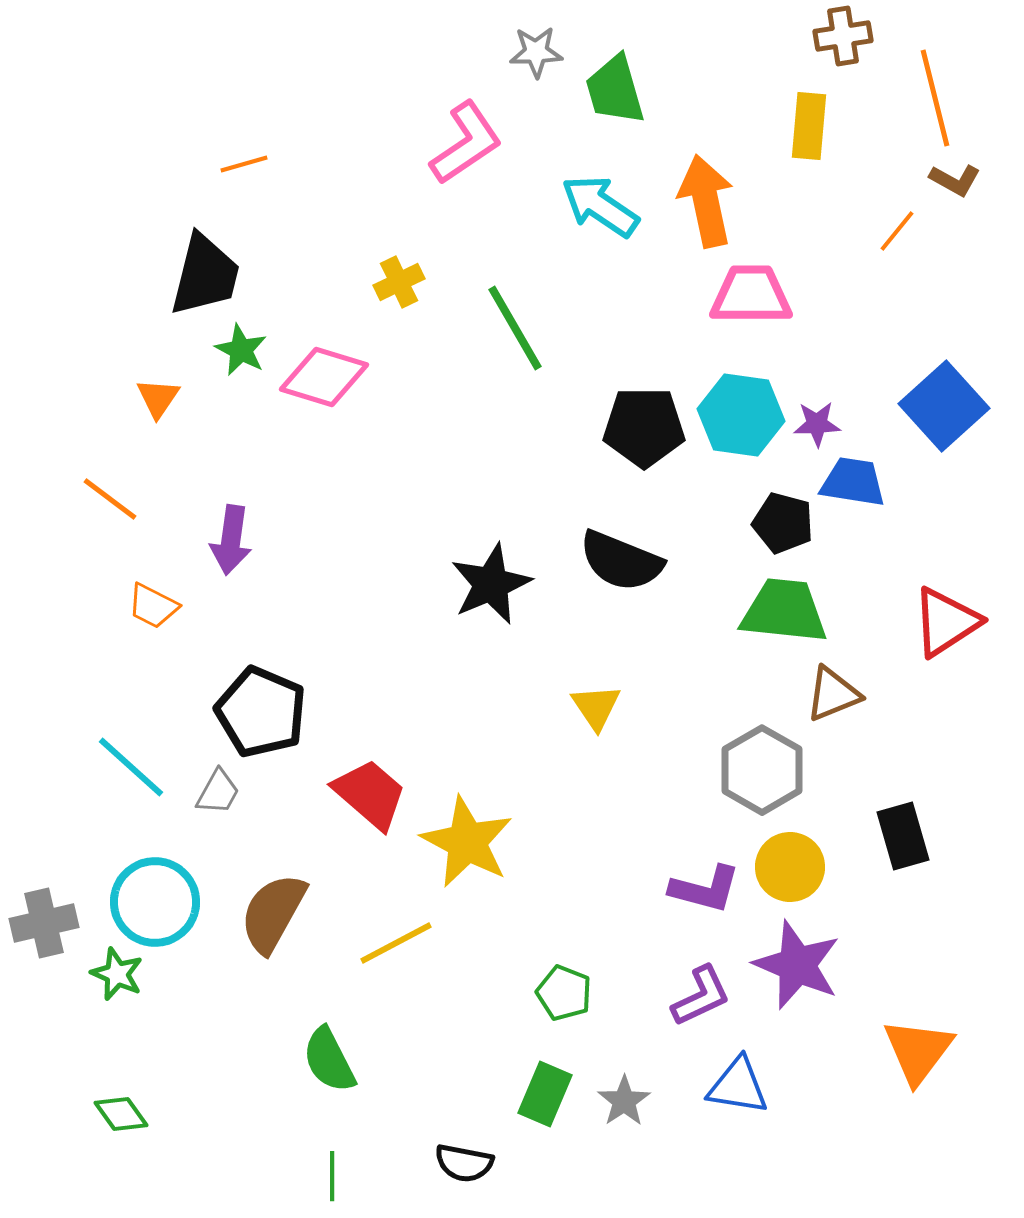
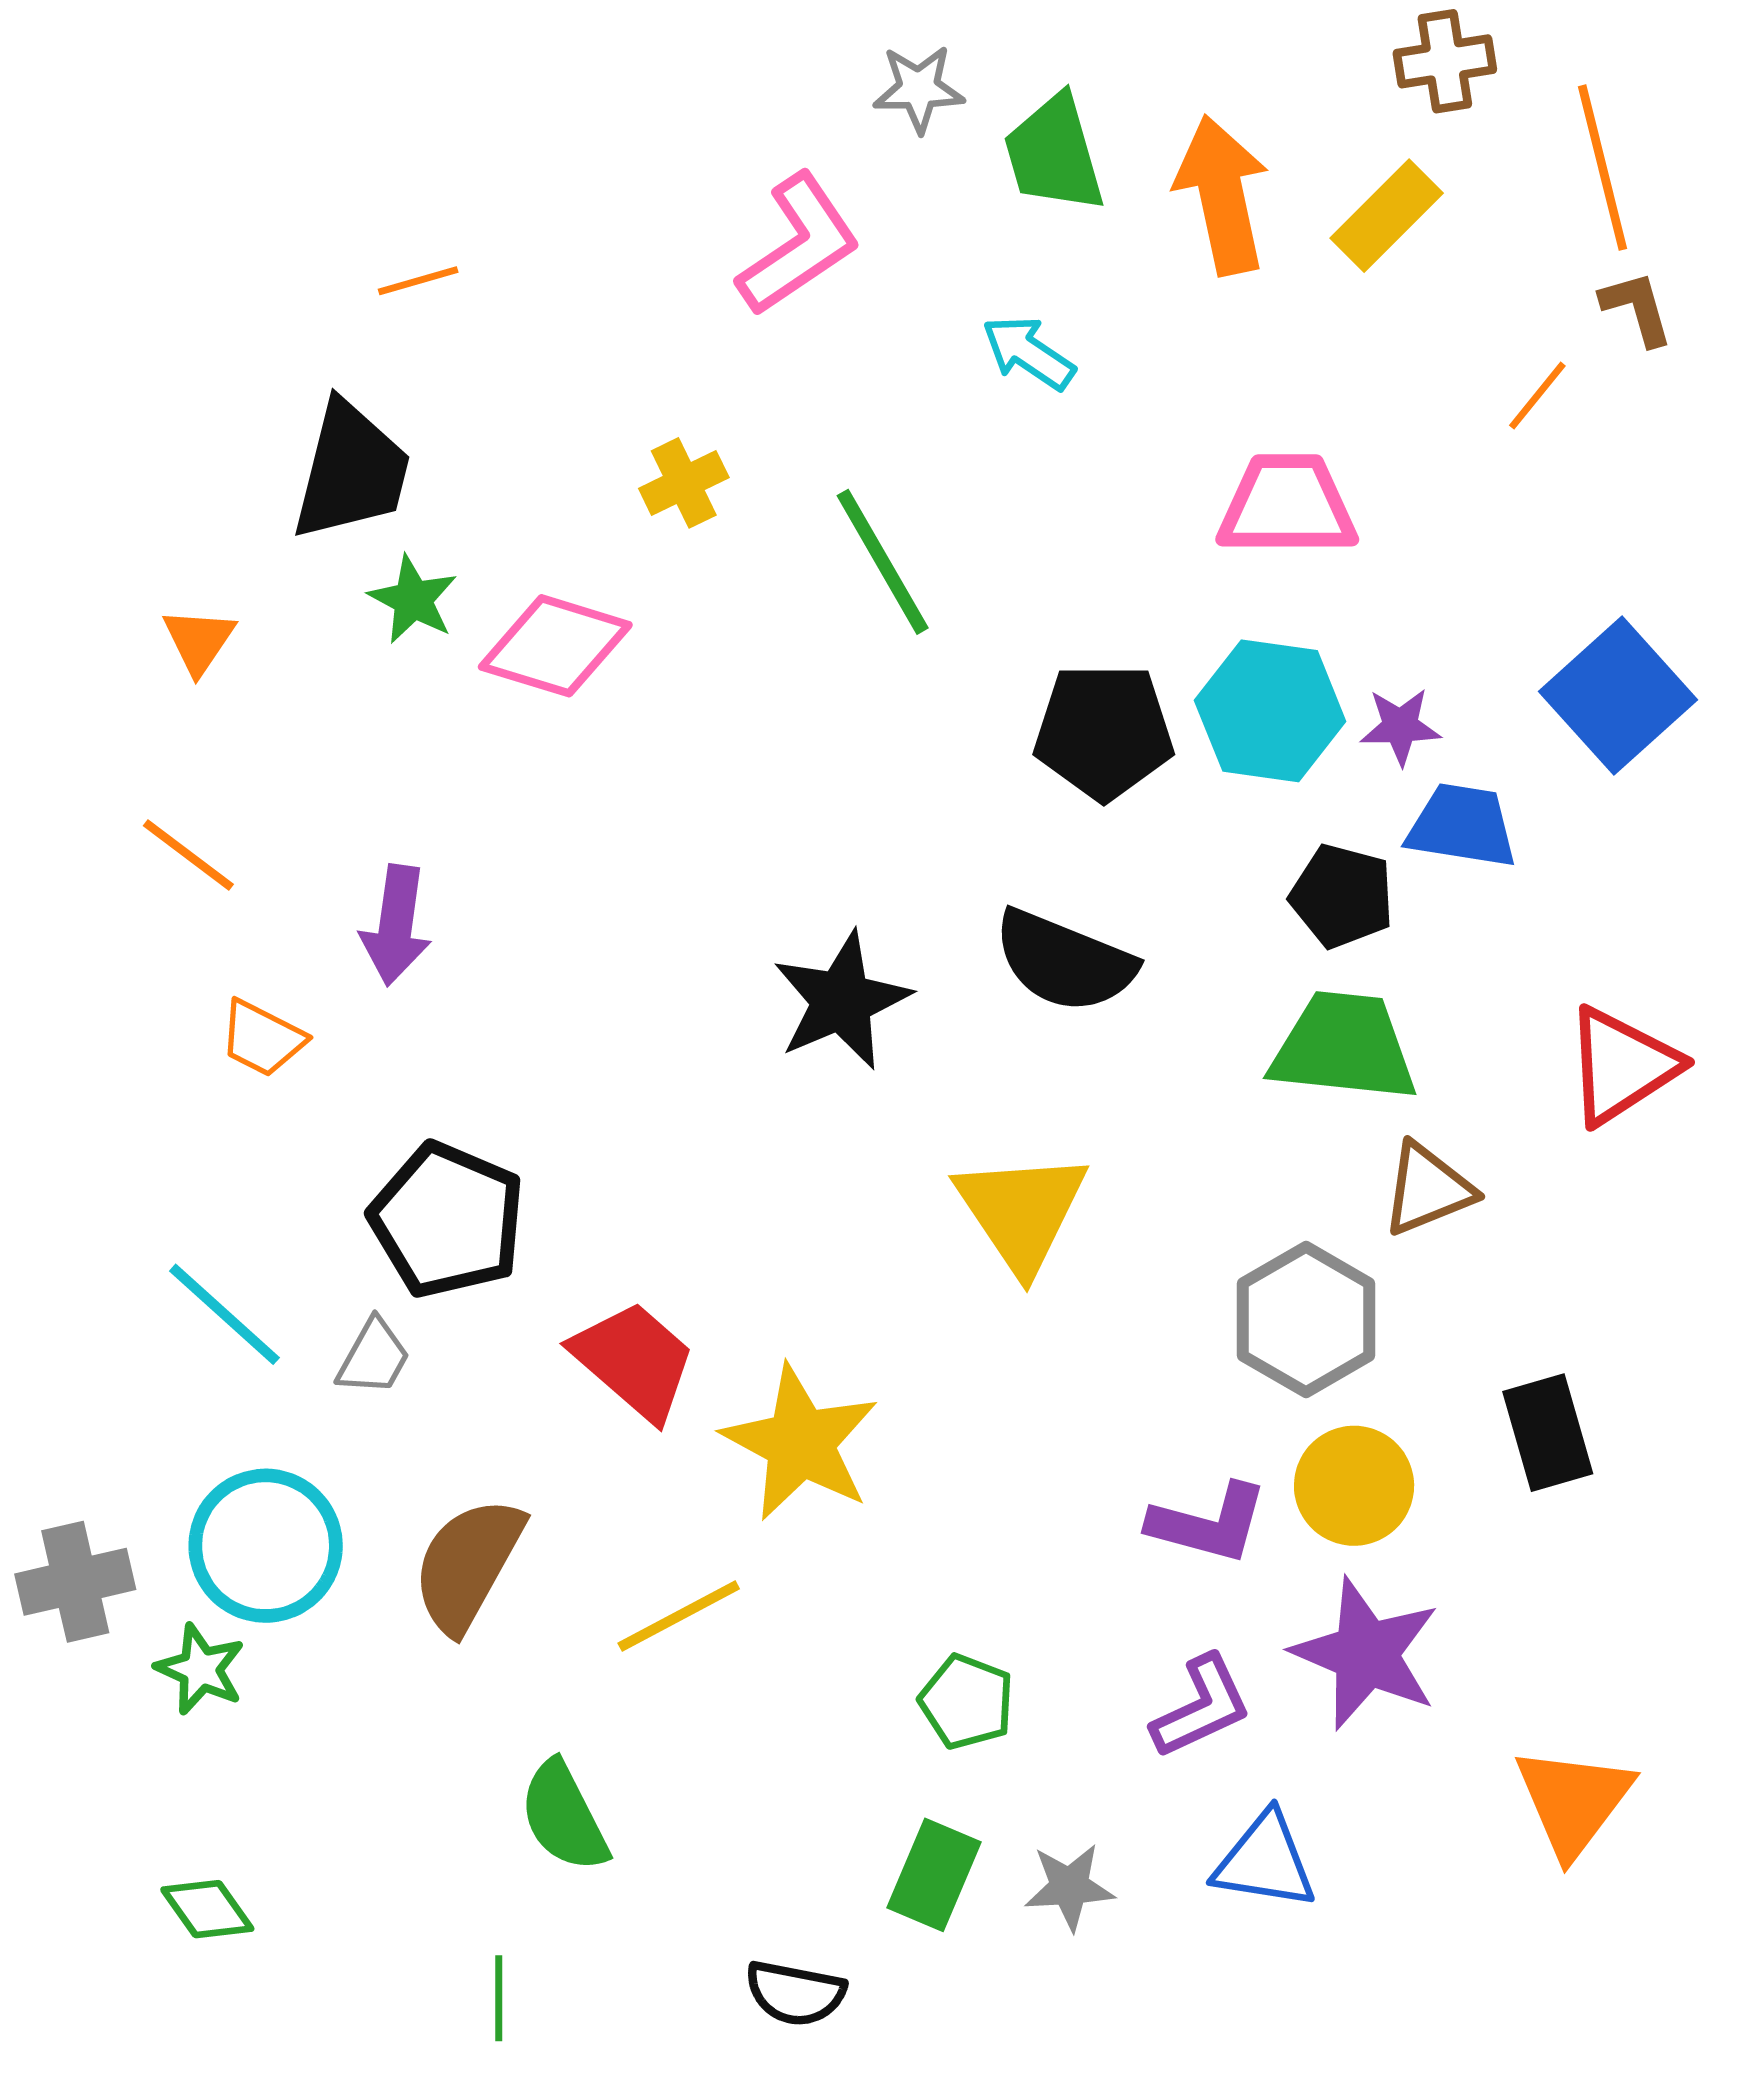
yellow rectangle: (809, 126) -> (1387, 216), turned 40
brown L-shape: (955, 180) -> (1637, 308), turned -135
orange arrow: (706, 201) -> (1222, 195), moved
cyan arrow: (600, 206) -> (1028, 353), size x0.7
orange triangle: (158, 398) -> (199, 641), moved
yellow triangle: (596, 707) -> (1021, 1211), size x1.6
gray star: (624, 1101) -> (1069, 1887), turned 30
green line: (332, 1176) -> (499, 1998), moved

